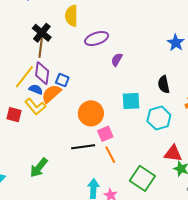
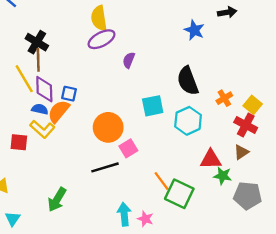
yellow semicircle: (71, 16) -> (99, 18), moved
yellow line: (24, 77) -> (24, 79), moved, turned -60
black semicircle: (164, 84) -> (188, 81), size x1.4
orange line: (110, 155) -> (162, 181), moved

